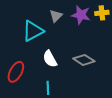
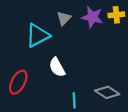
gray diamond: (84, 60) -> (107, 92), moved
cyan line: (48, 88) -> (74, 100), moved

